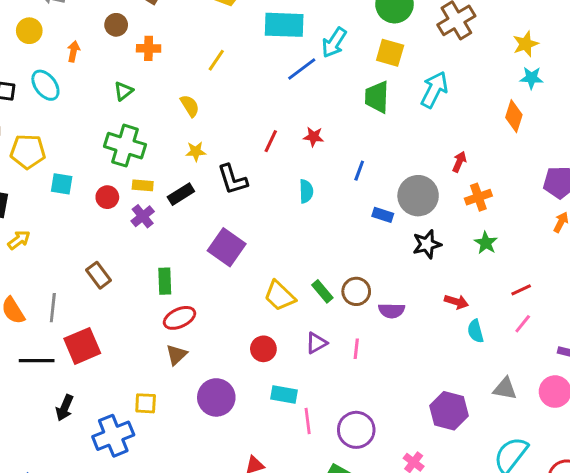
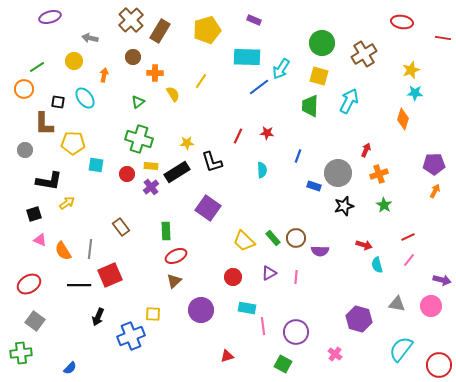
yellow semicircle: (190, 106) -> (173, 94), moved
black rectangle: (181, 194) -> (177, 172), size x1.4

